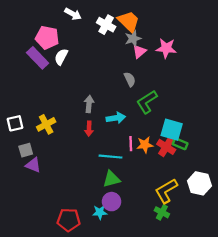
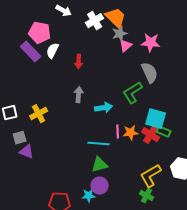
white cross: (106, 25) -> (95, 21), turned 30
gray semicircle: (130, 79) -> (150, 73), moved, size x1.5
red arrow: (89, 129) -> (79, 62), moved

